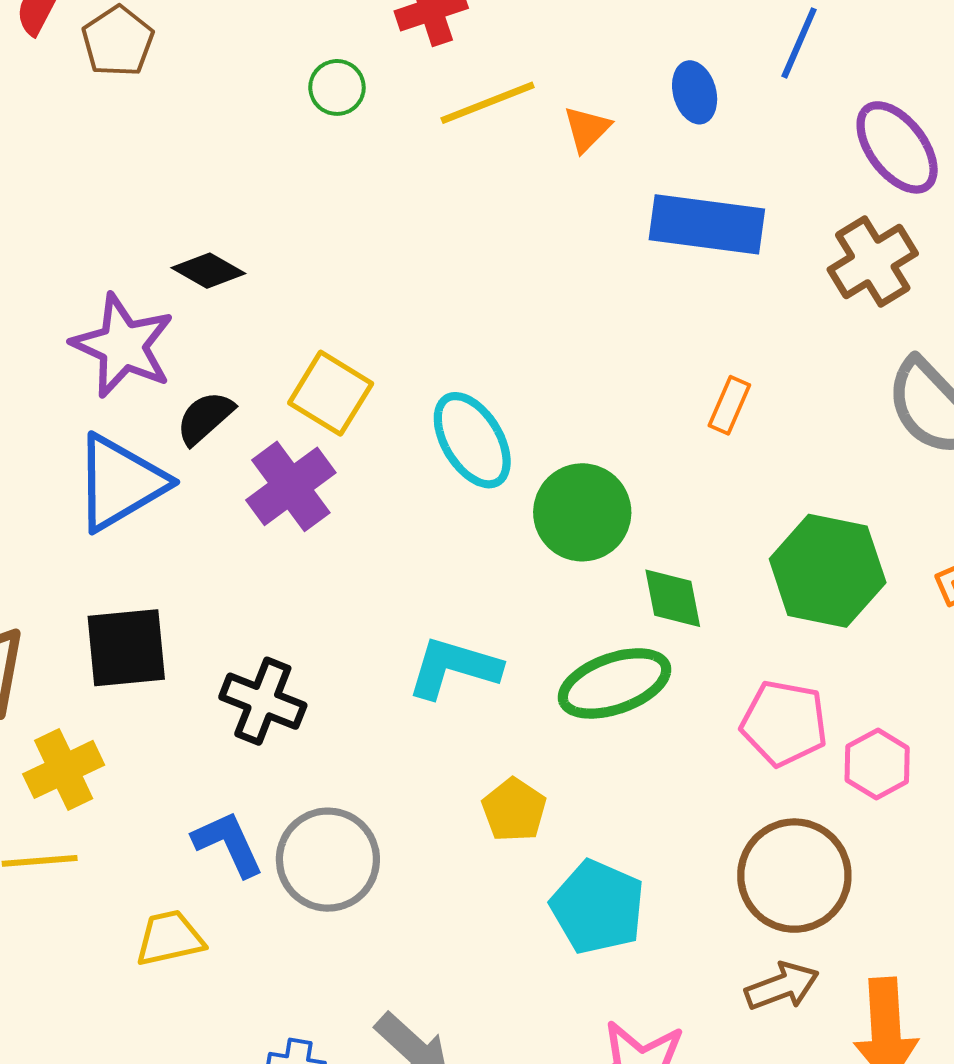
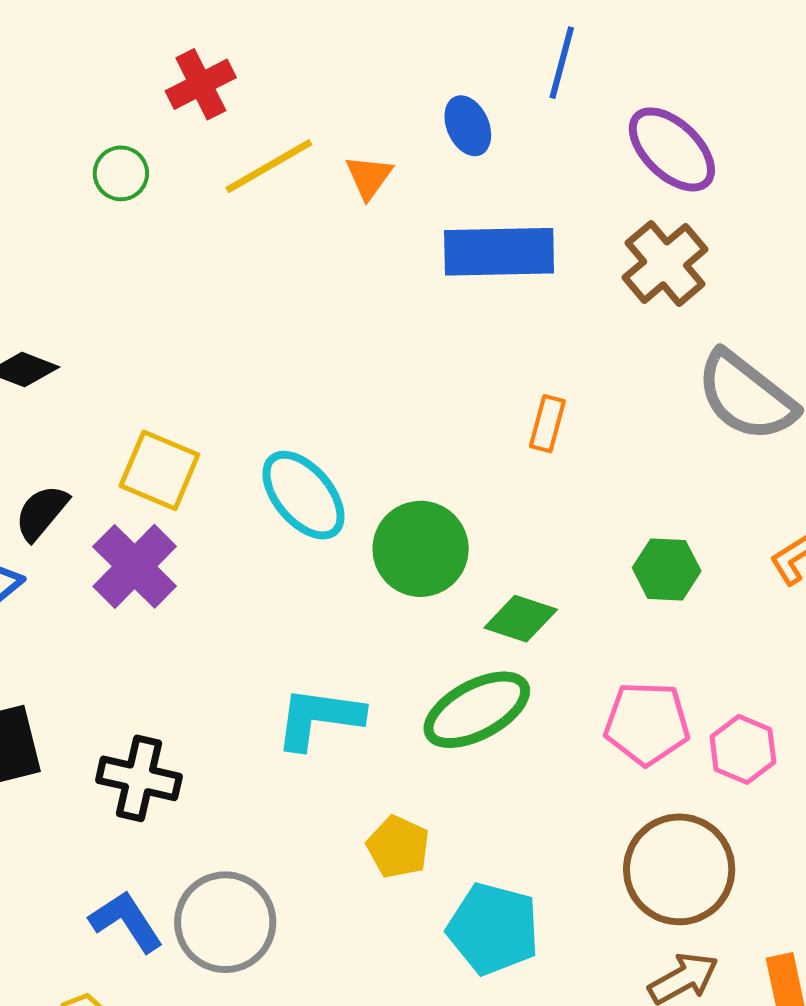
green hexagon: (828, 571) -> (667, 569), size x0.6
green diamond: (673, 598) -> (521, 619), turned -52

